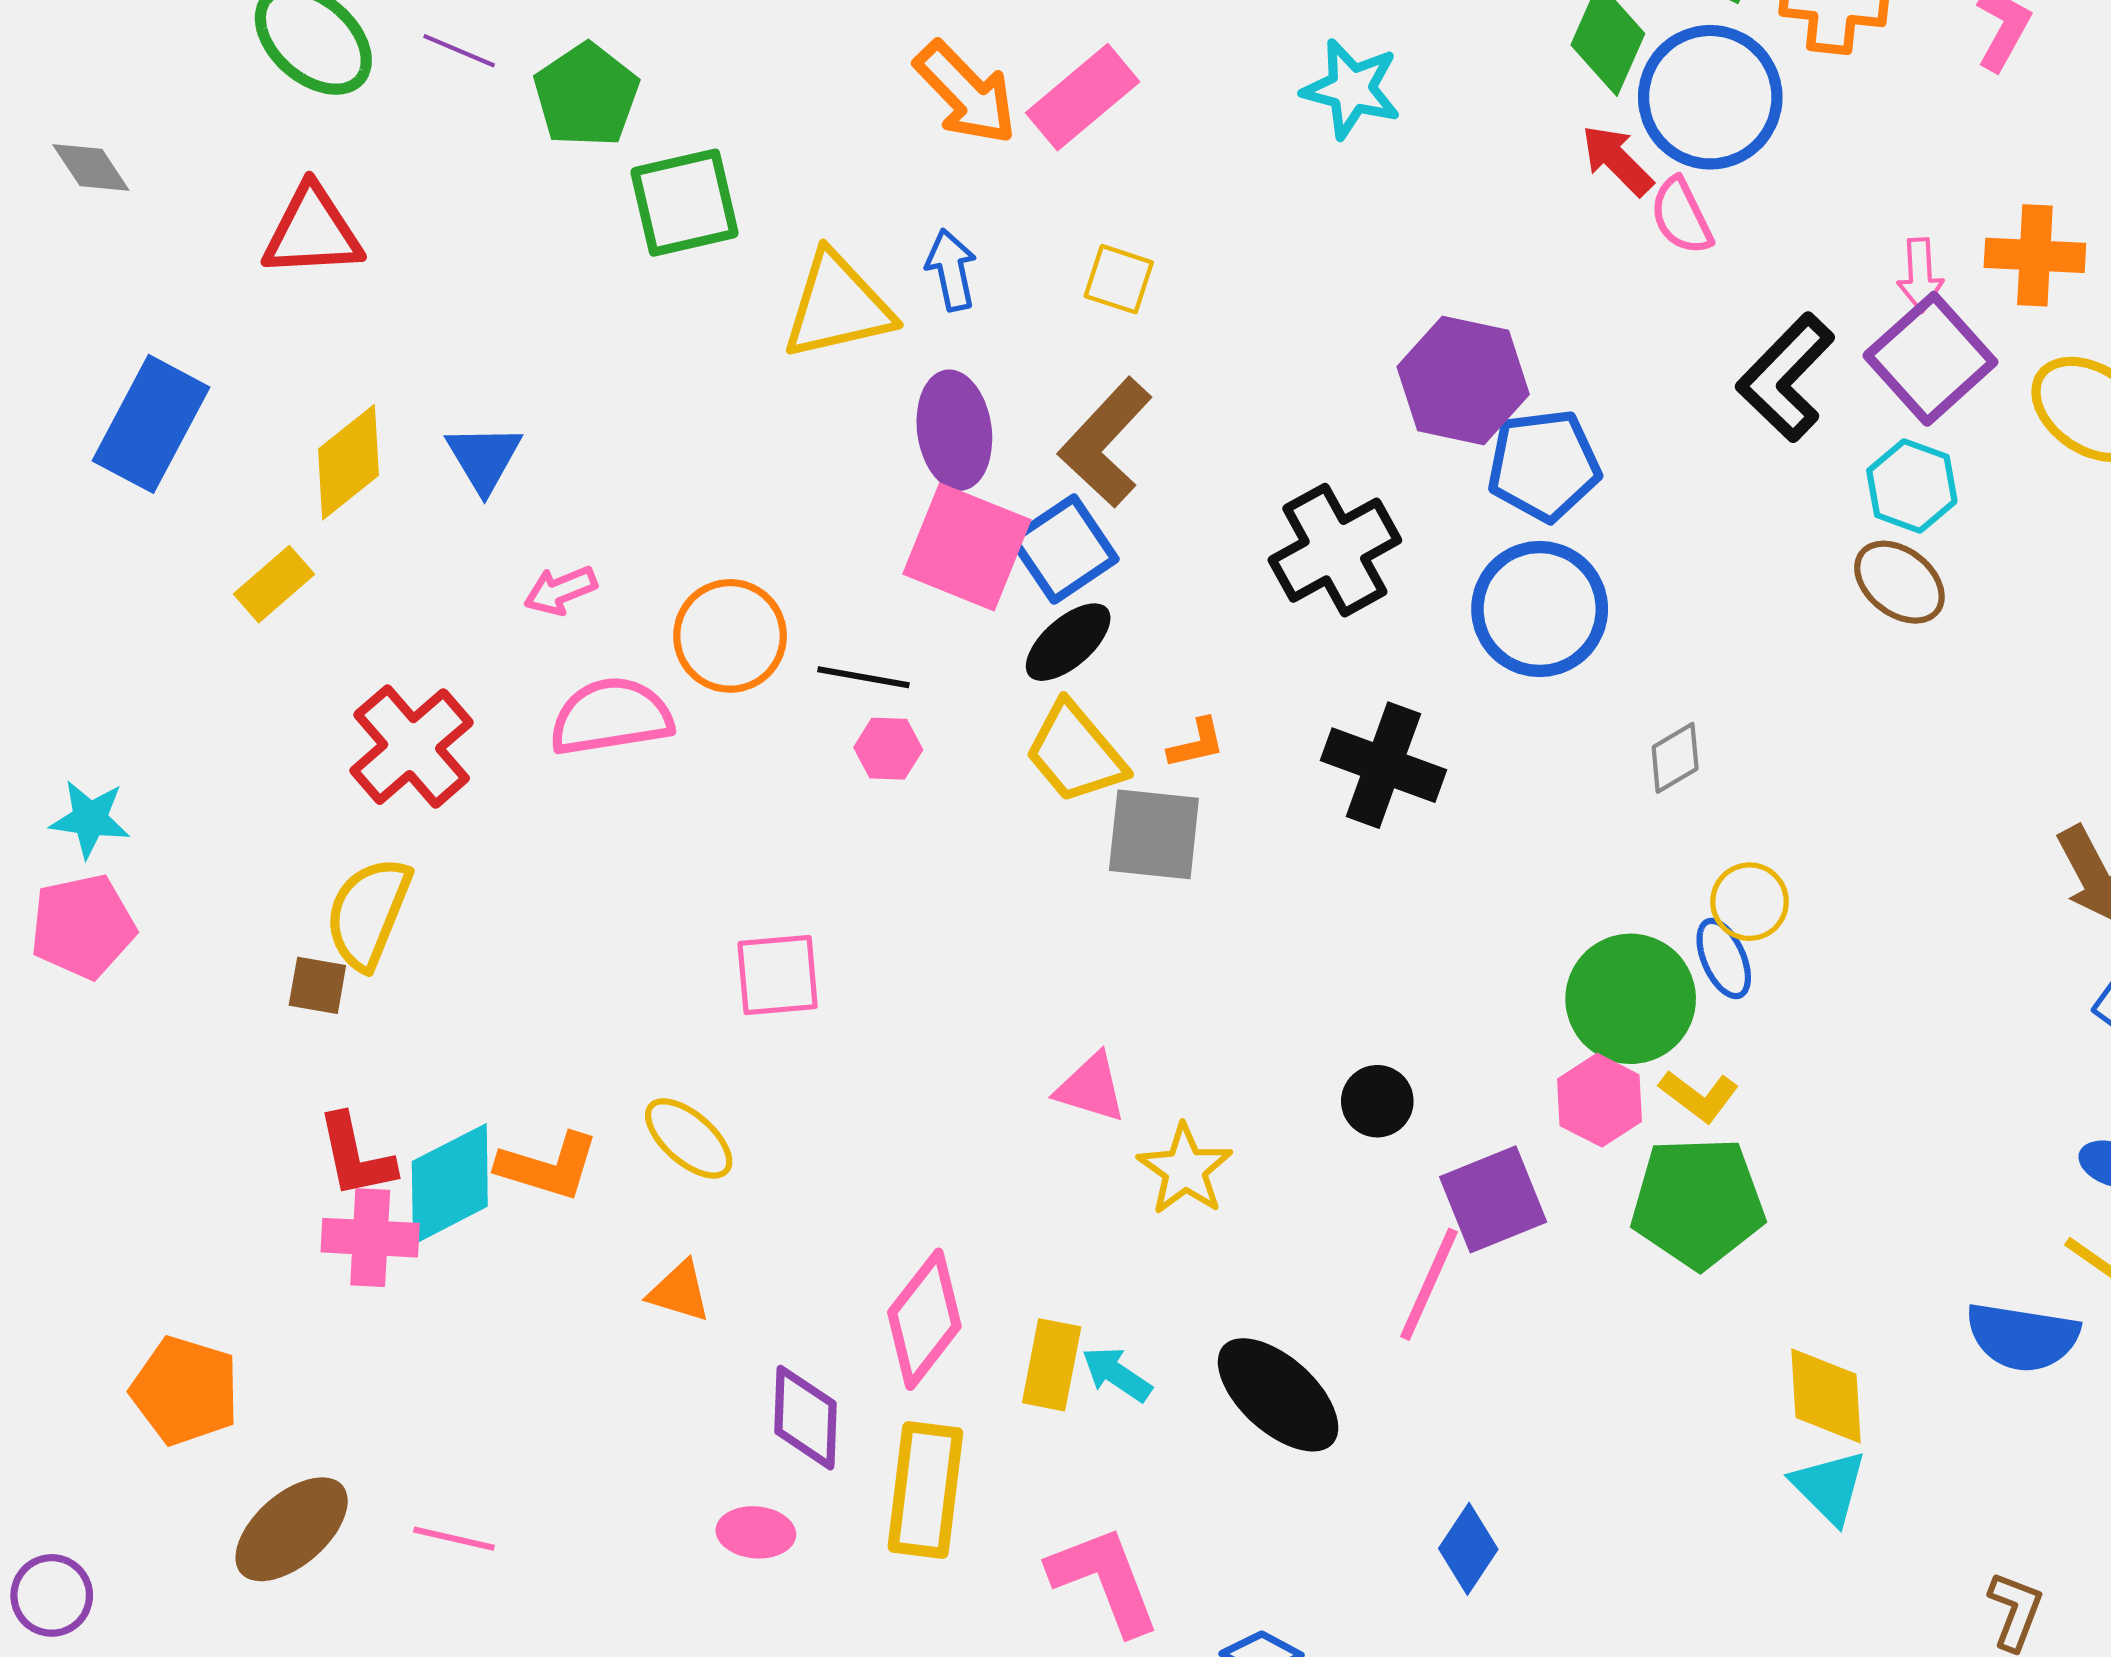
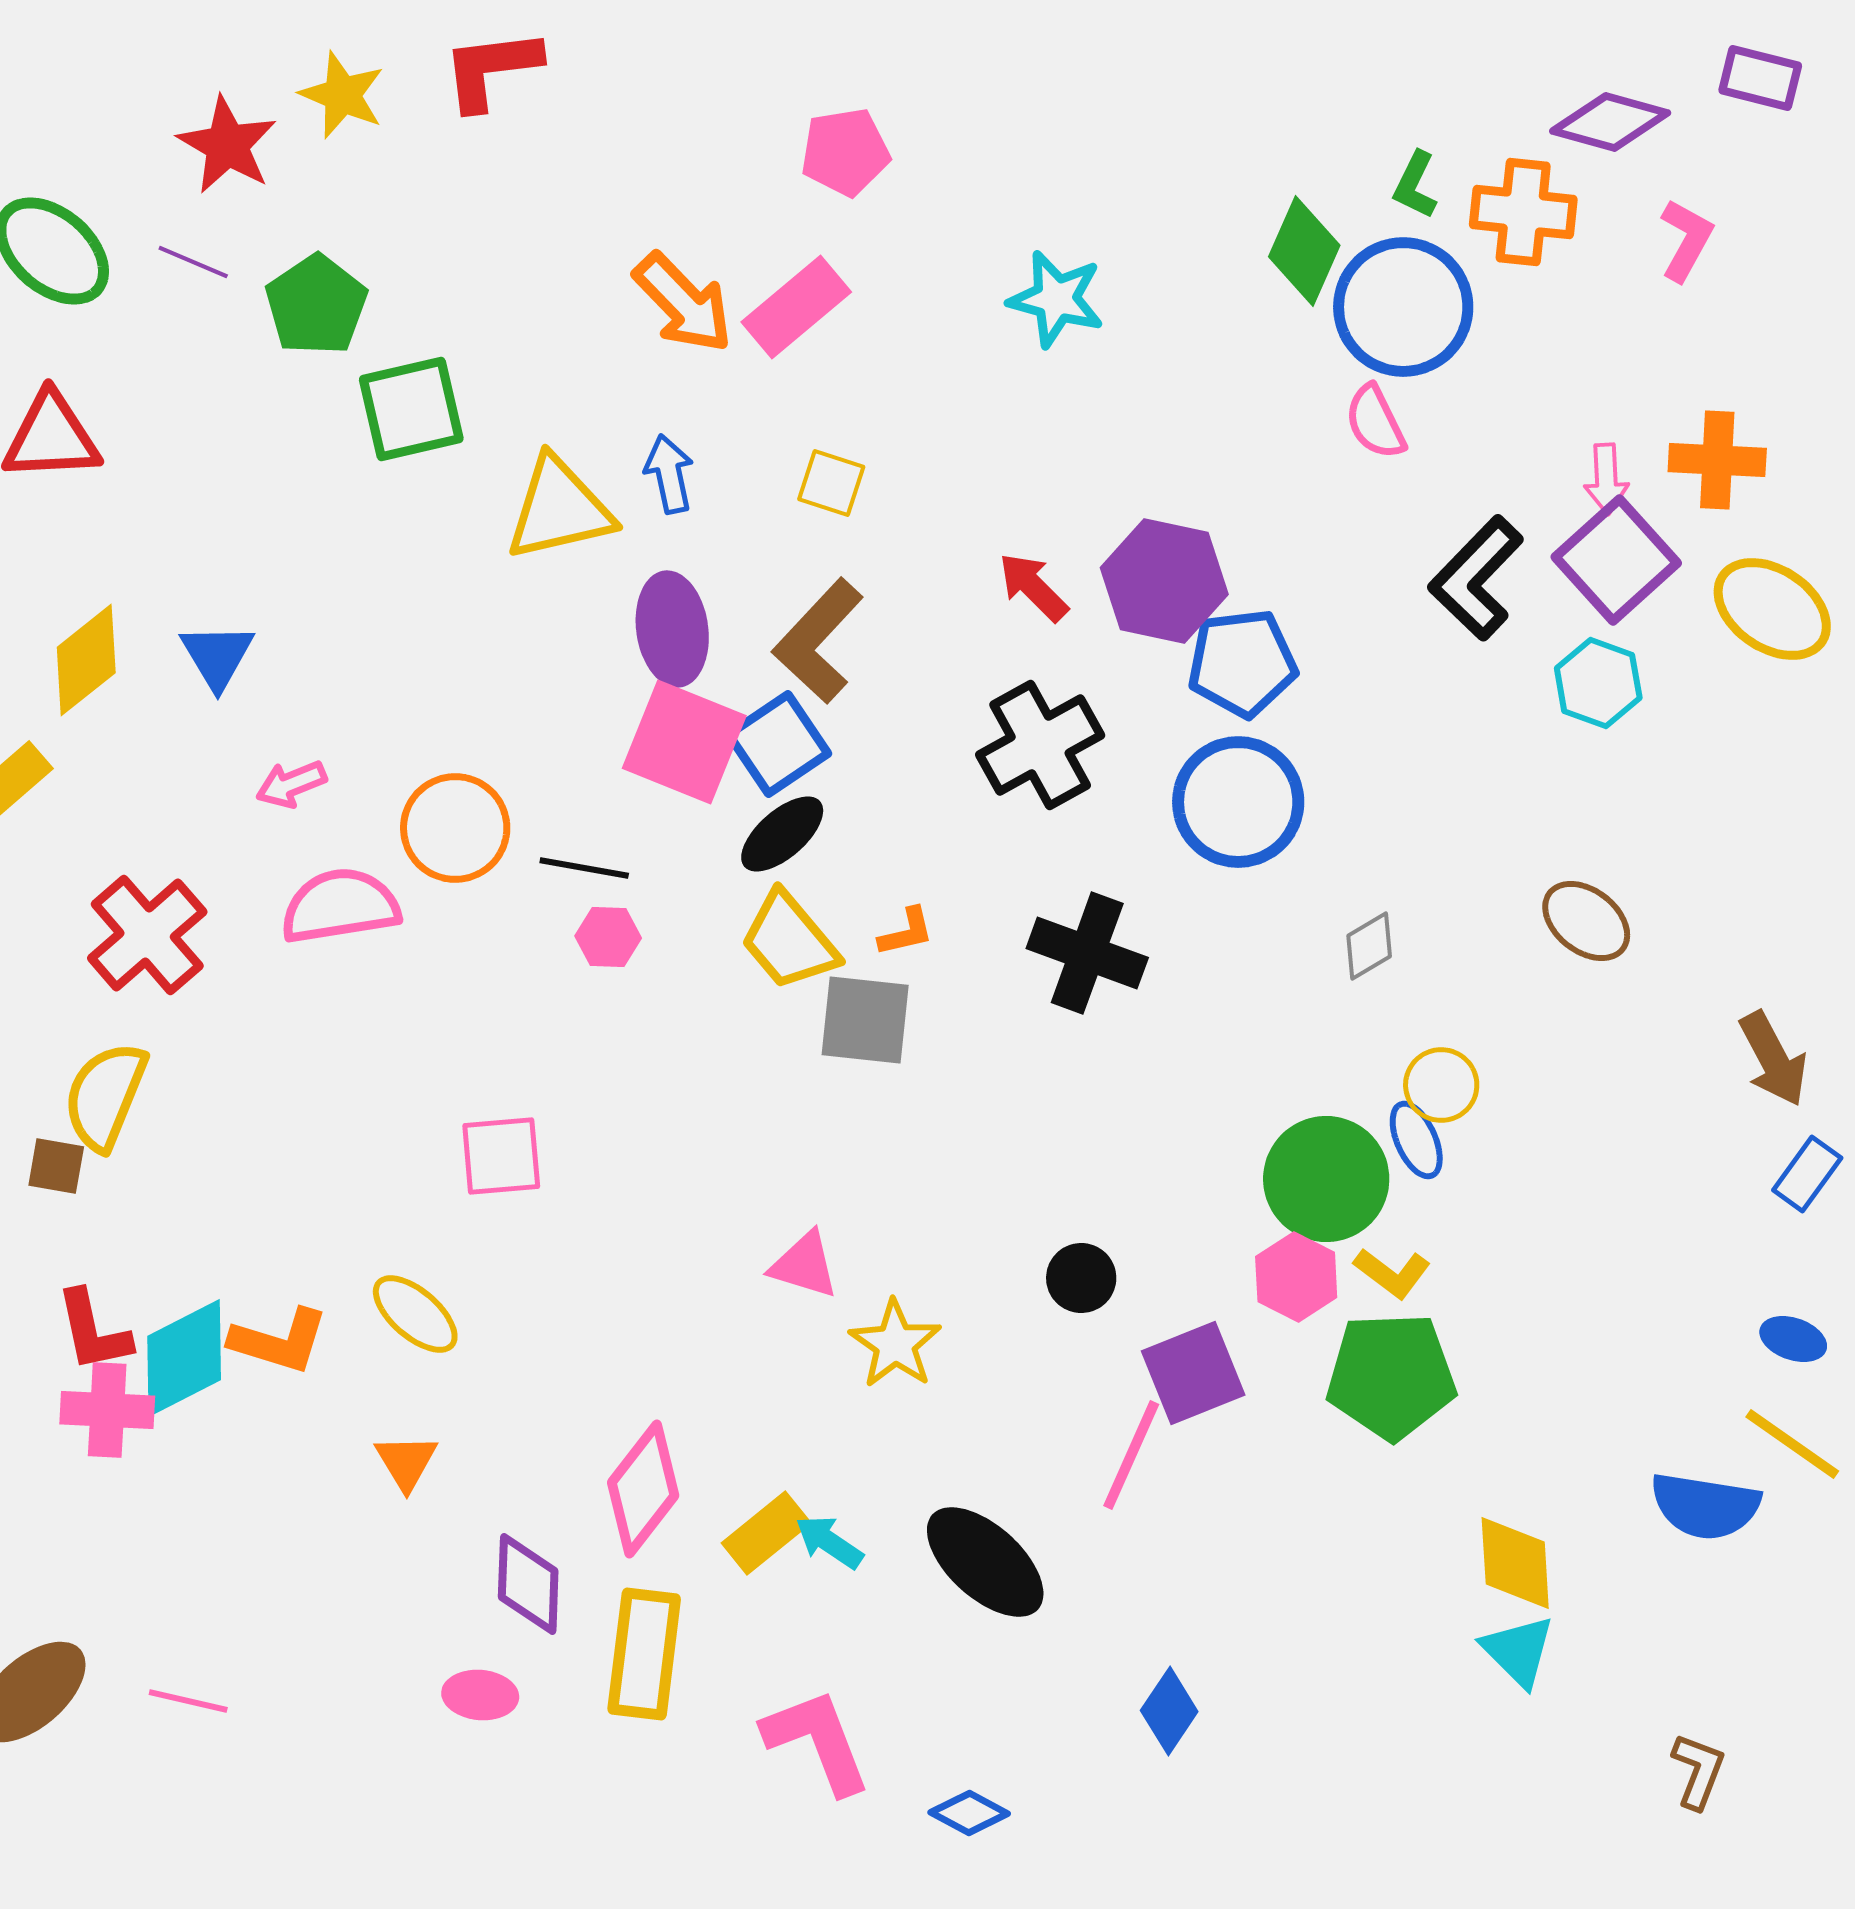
red arrow: (1617, 160) -> (1033, 587), moved
brown ellipse: (1899, 582) -> (1586, 921), moved
orange triangle: (679, 1291) -> (406, 1462), turned 42
yellow rectangle: (1052, 1365) -> (766, 1533), turned 40

